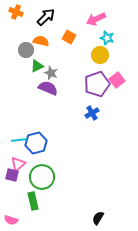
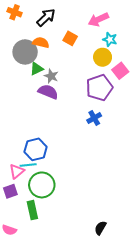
gray circle: (26, 50) -> (25, 52), size x1.5
pink square: (117, 80) -> (120, 71), moved
cyan line: (19, 140) -> (28, 165), moved
purple square: (12, 175) -> (10, 191), moved, turned -32

